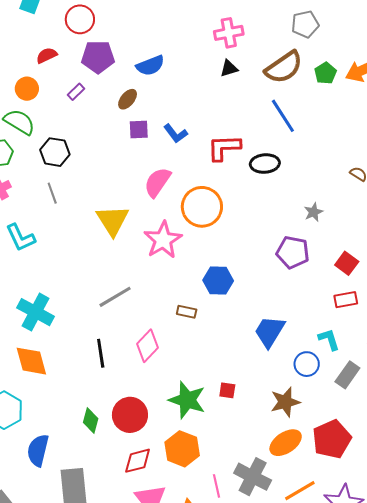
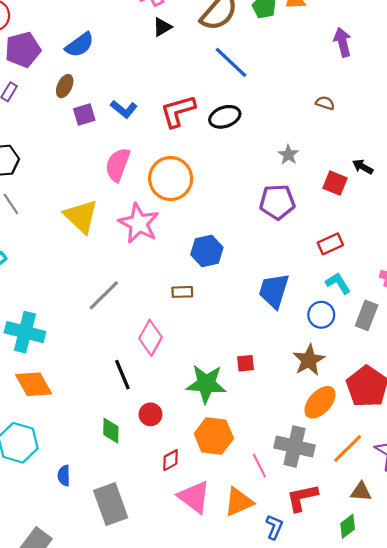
red square: (347, 263) -> (335, 183), moved
red rectangle: (346, 300) -> (330, 244), moved
black line: (101, 353) -> (122, 375), moved
red circle: (130, 415) -> (151, 414), size x0.6
blue semicircle: (38, 450) -> (64, 476), size x0.6
red diamond: (138, 461) -> (171, 460), size x0.7

